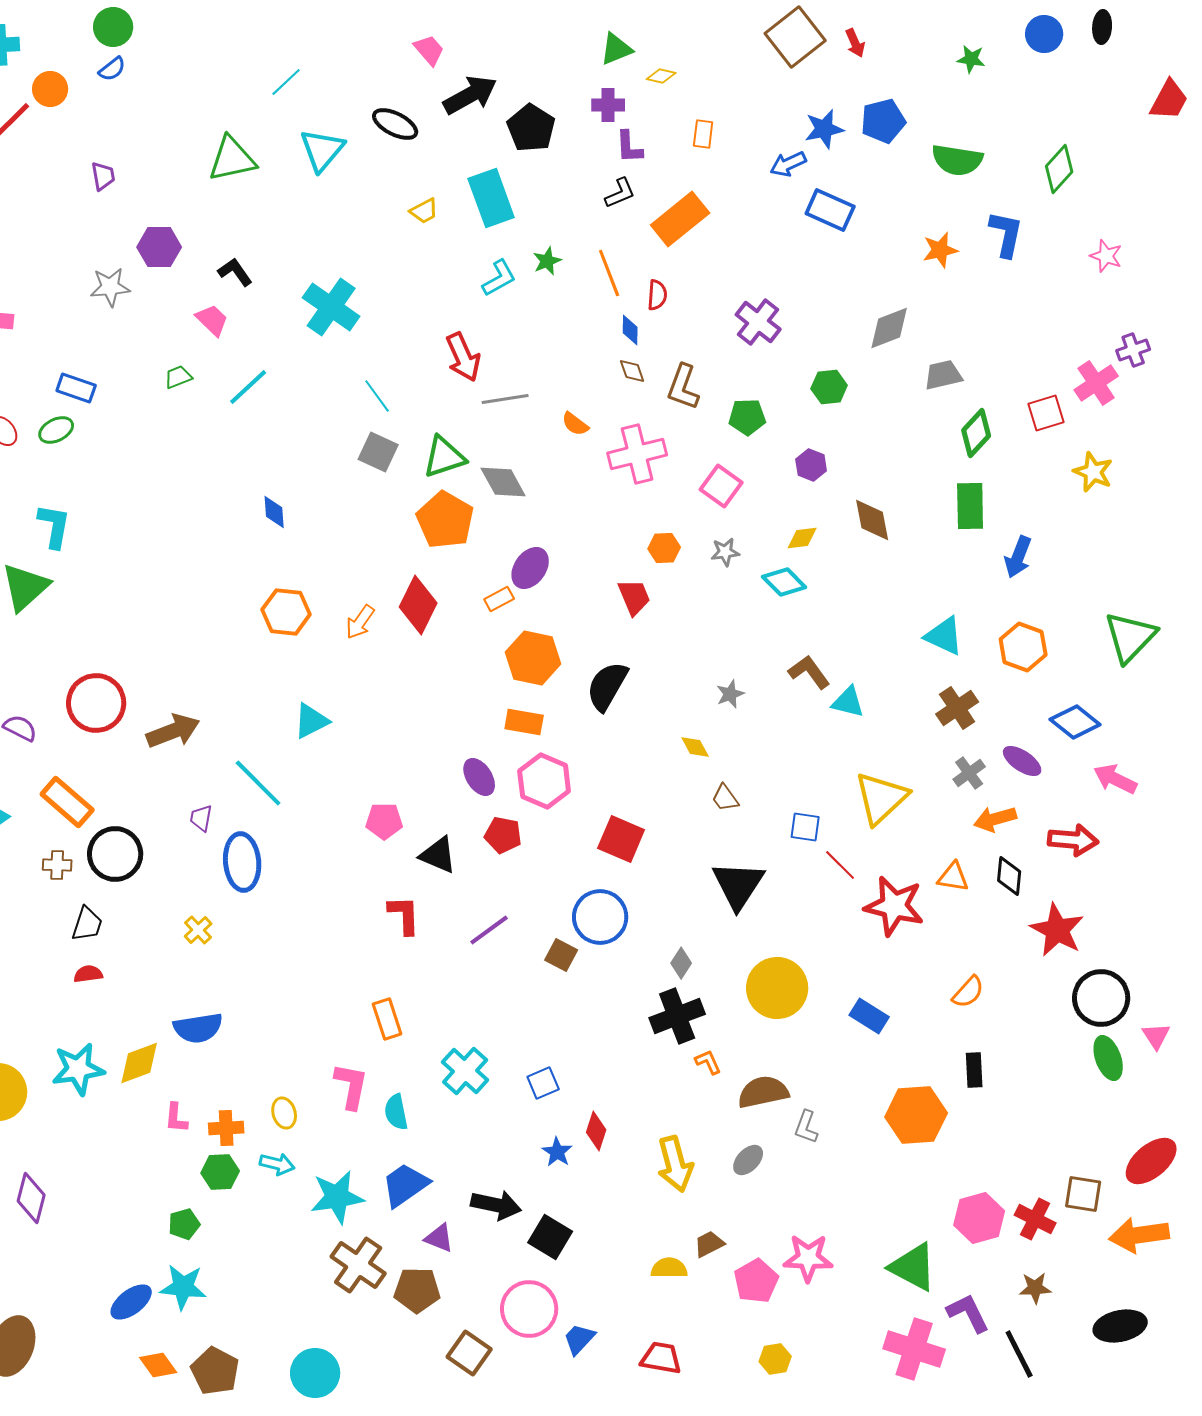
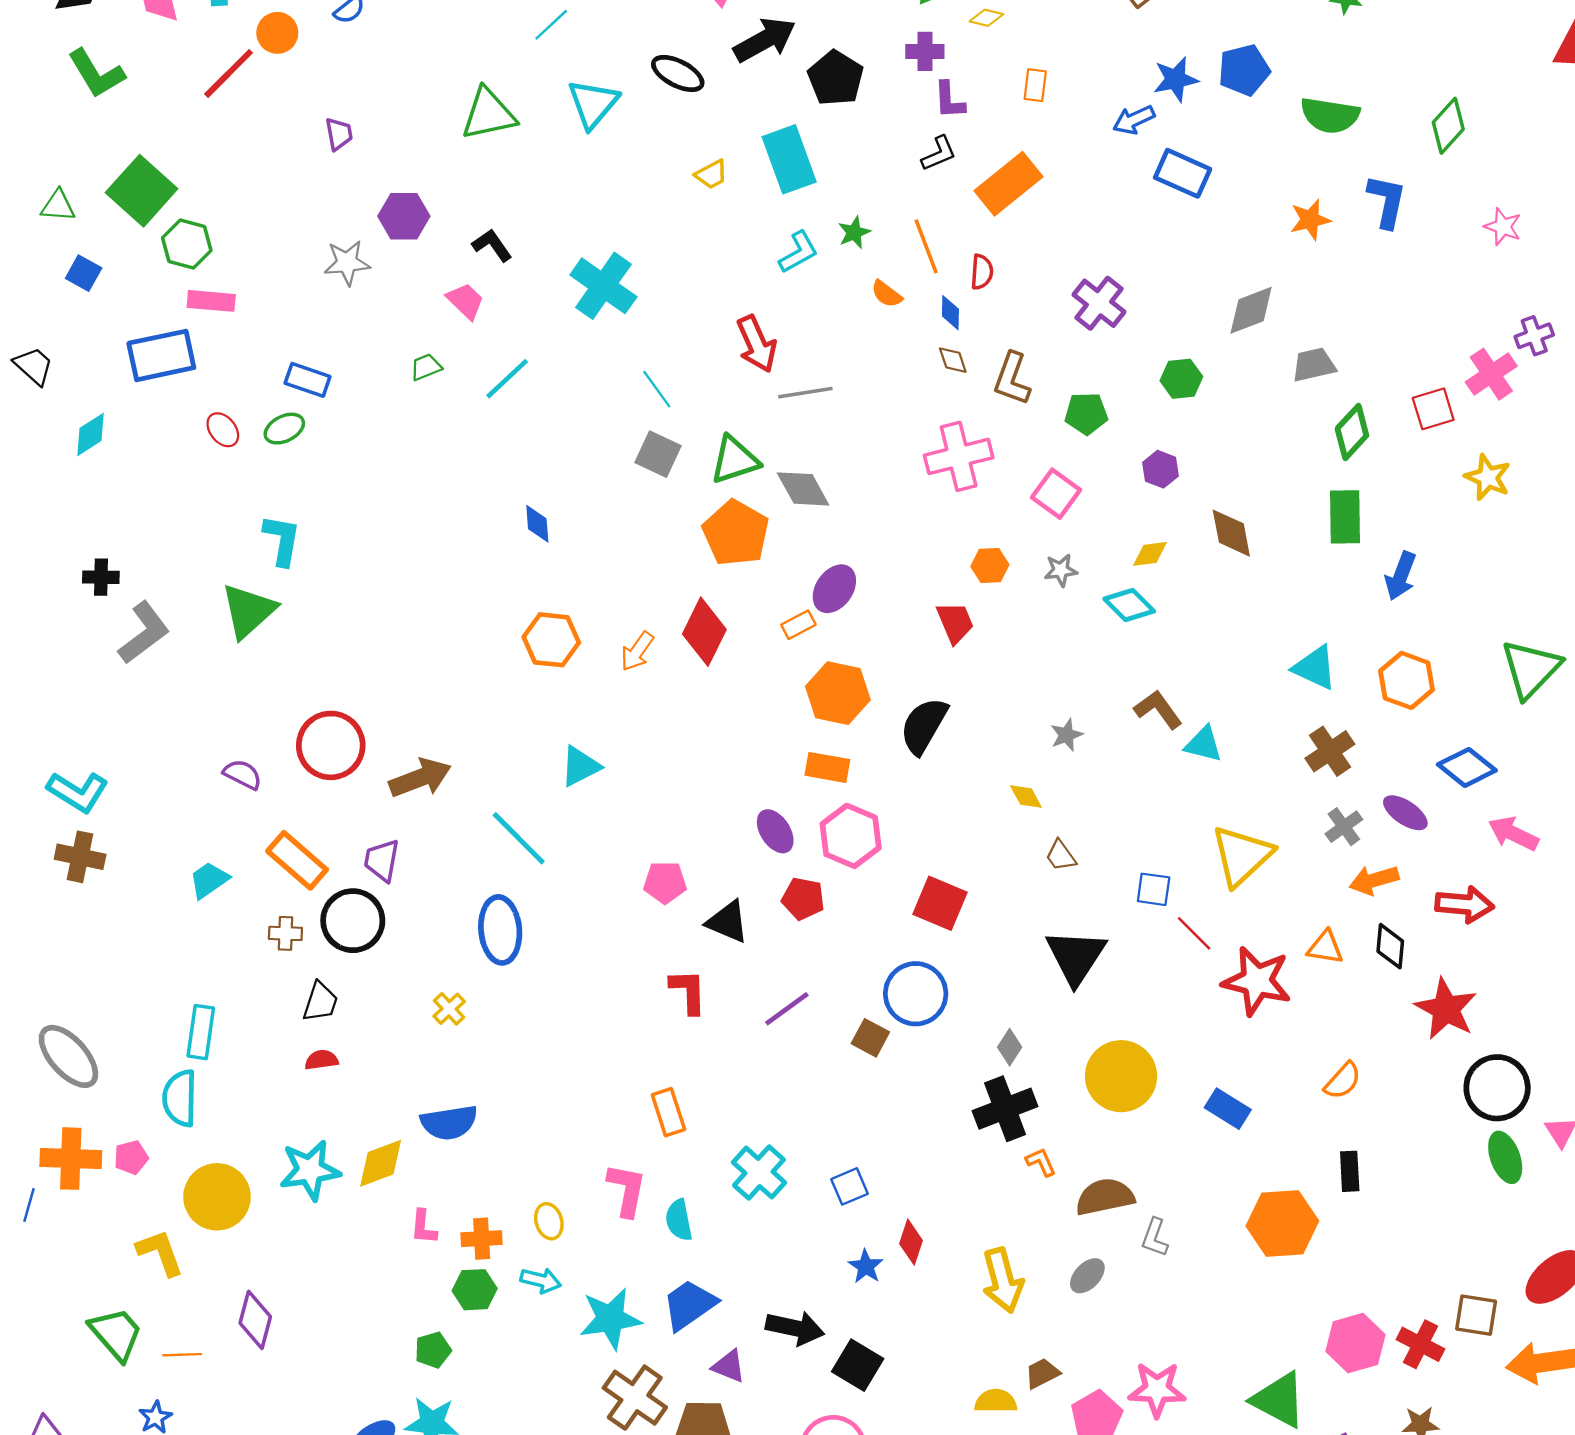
orange semicircle: (575, 424) -> (887, 294), moved
purple trapezoid: (201, 818) -> (382, 860), moved, size x1.4

